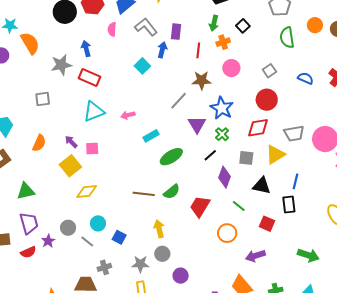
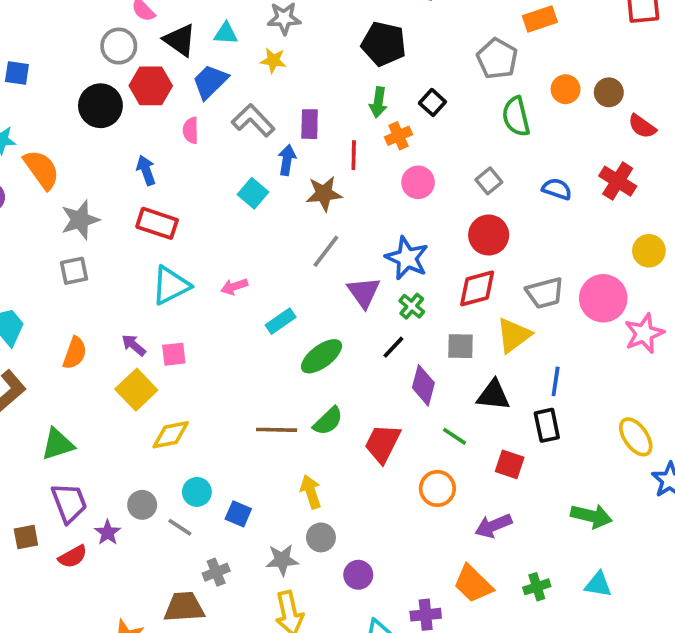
gray star: (61, 65) -> (80, 220), moved
brown star: (201, 80) -> (324, 194), moved

